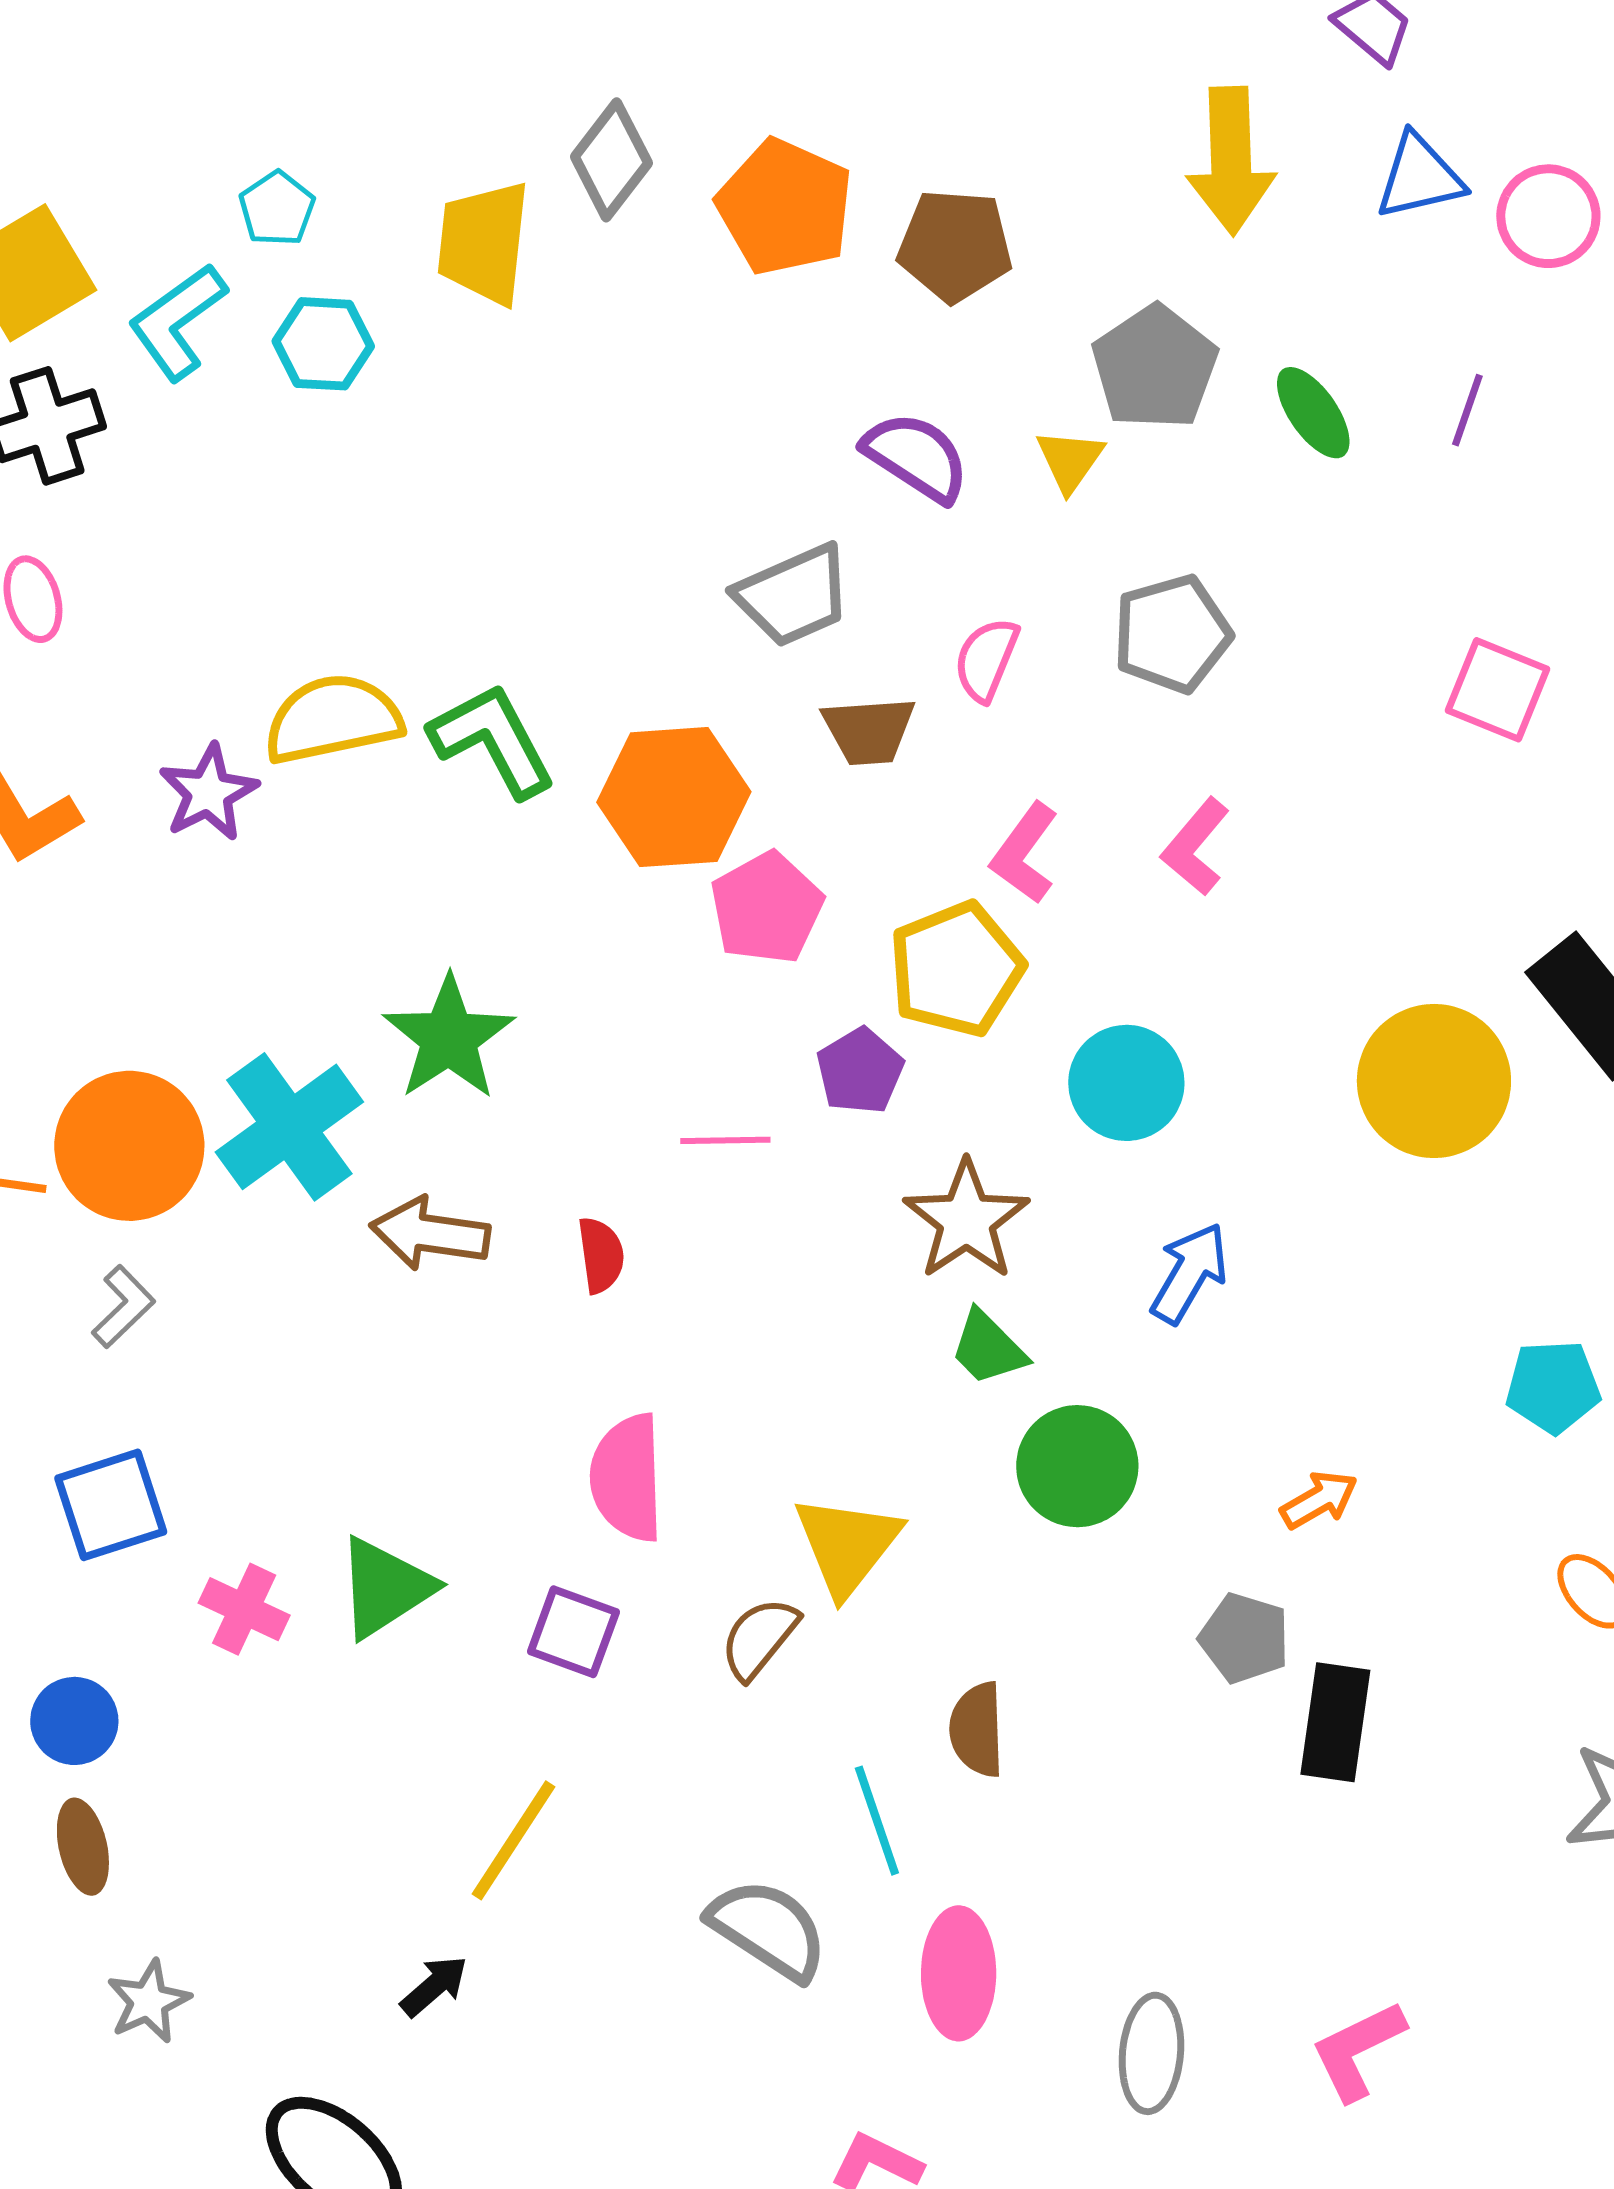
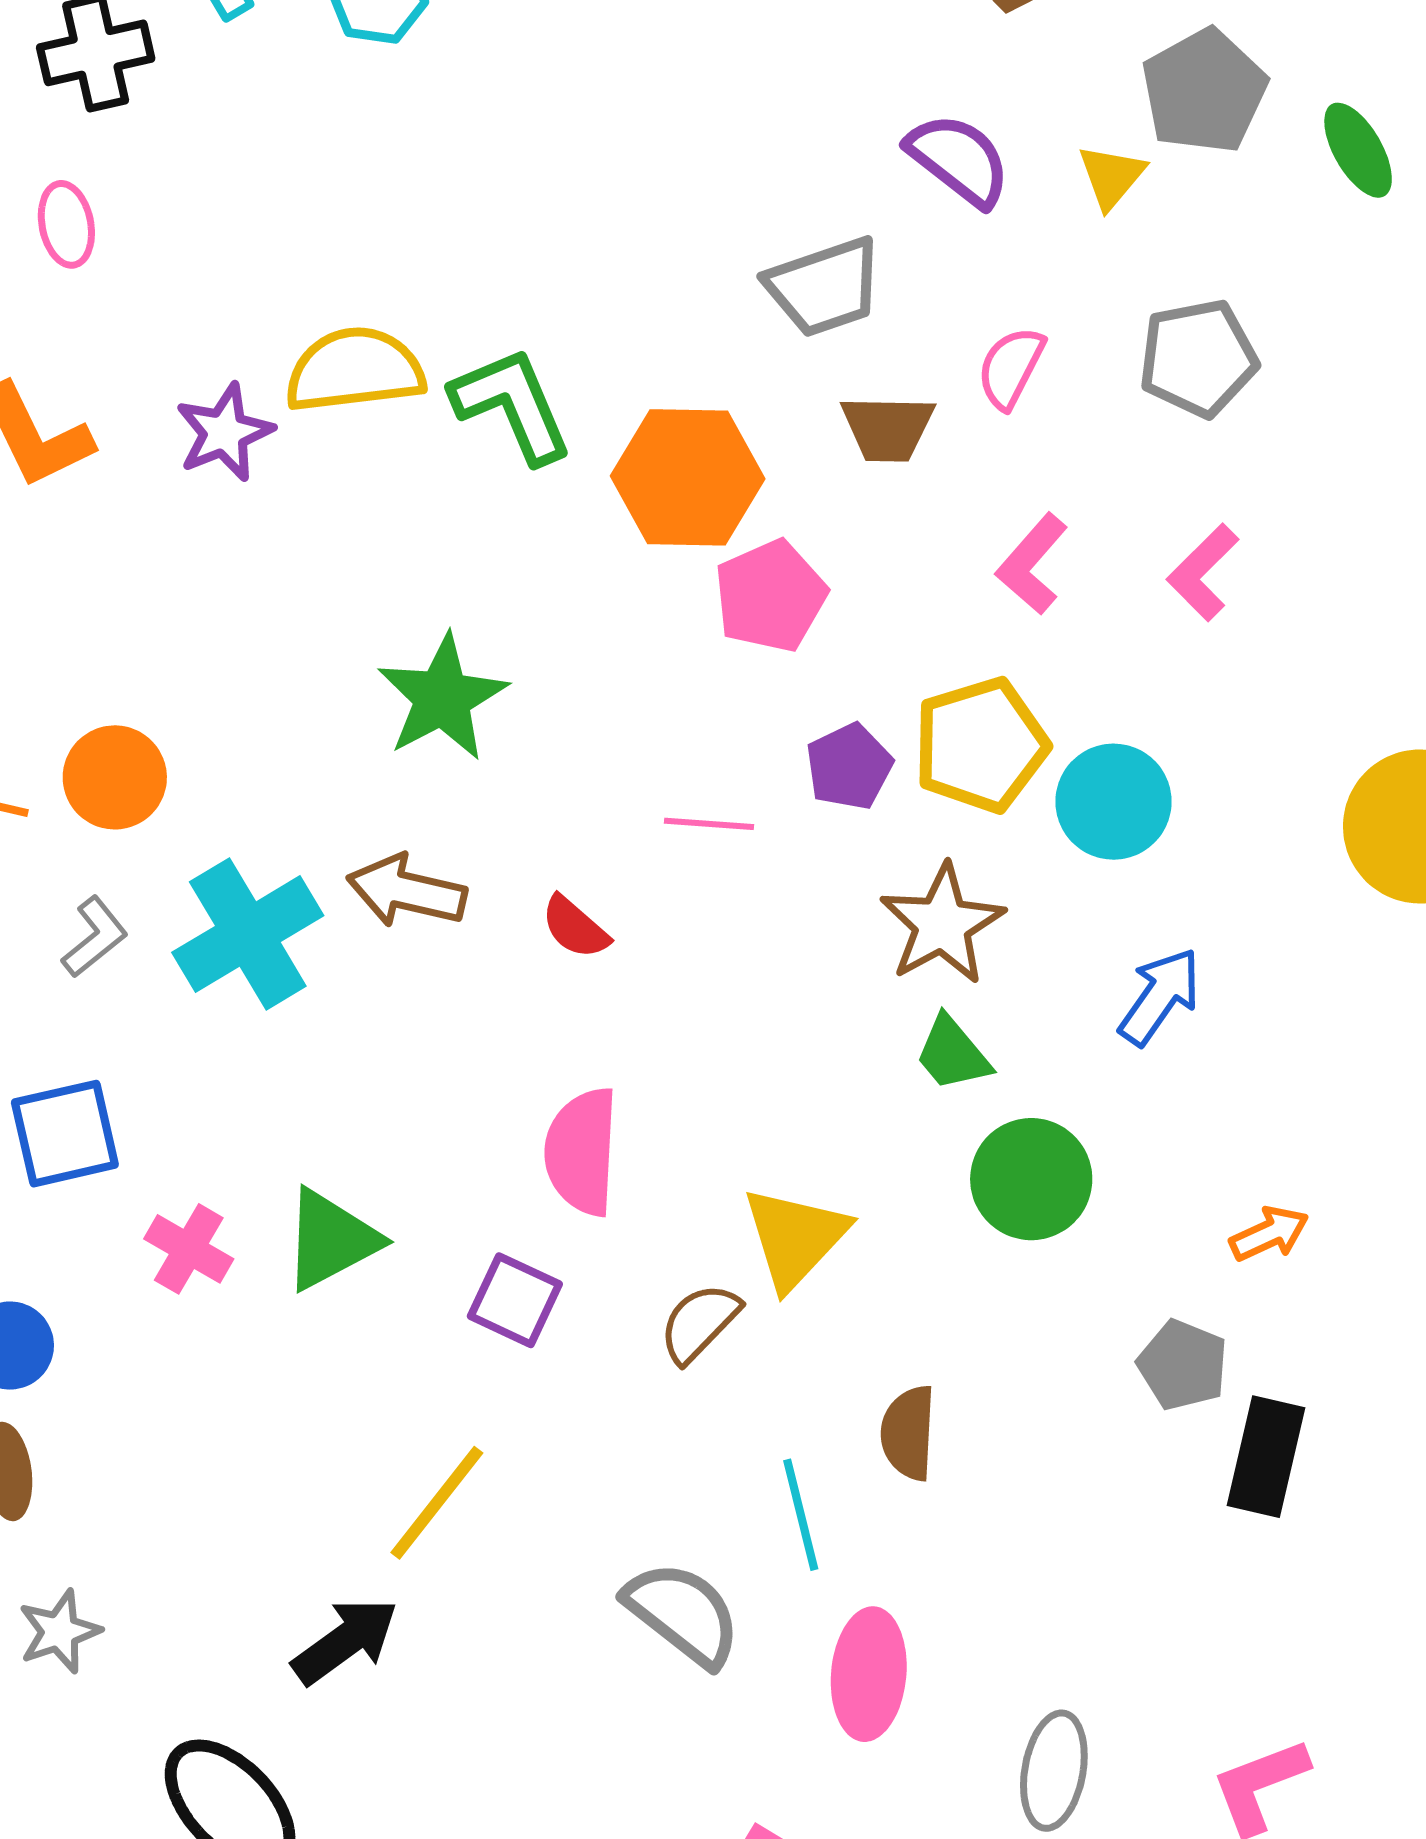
yellow pentagon: (956, 969) -> (981, 745), moved
cyan cross: (289, 1127) -> (248, 934), moved
orange circle: (129, 1146) -> (115, 777), size x0.7
red semicircle: (601, 1255) -> (575, 927), turned 134
black arrow: (434, 1986) -> (345, 1641), size x1.5

